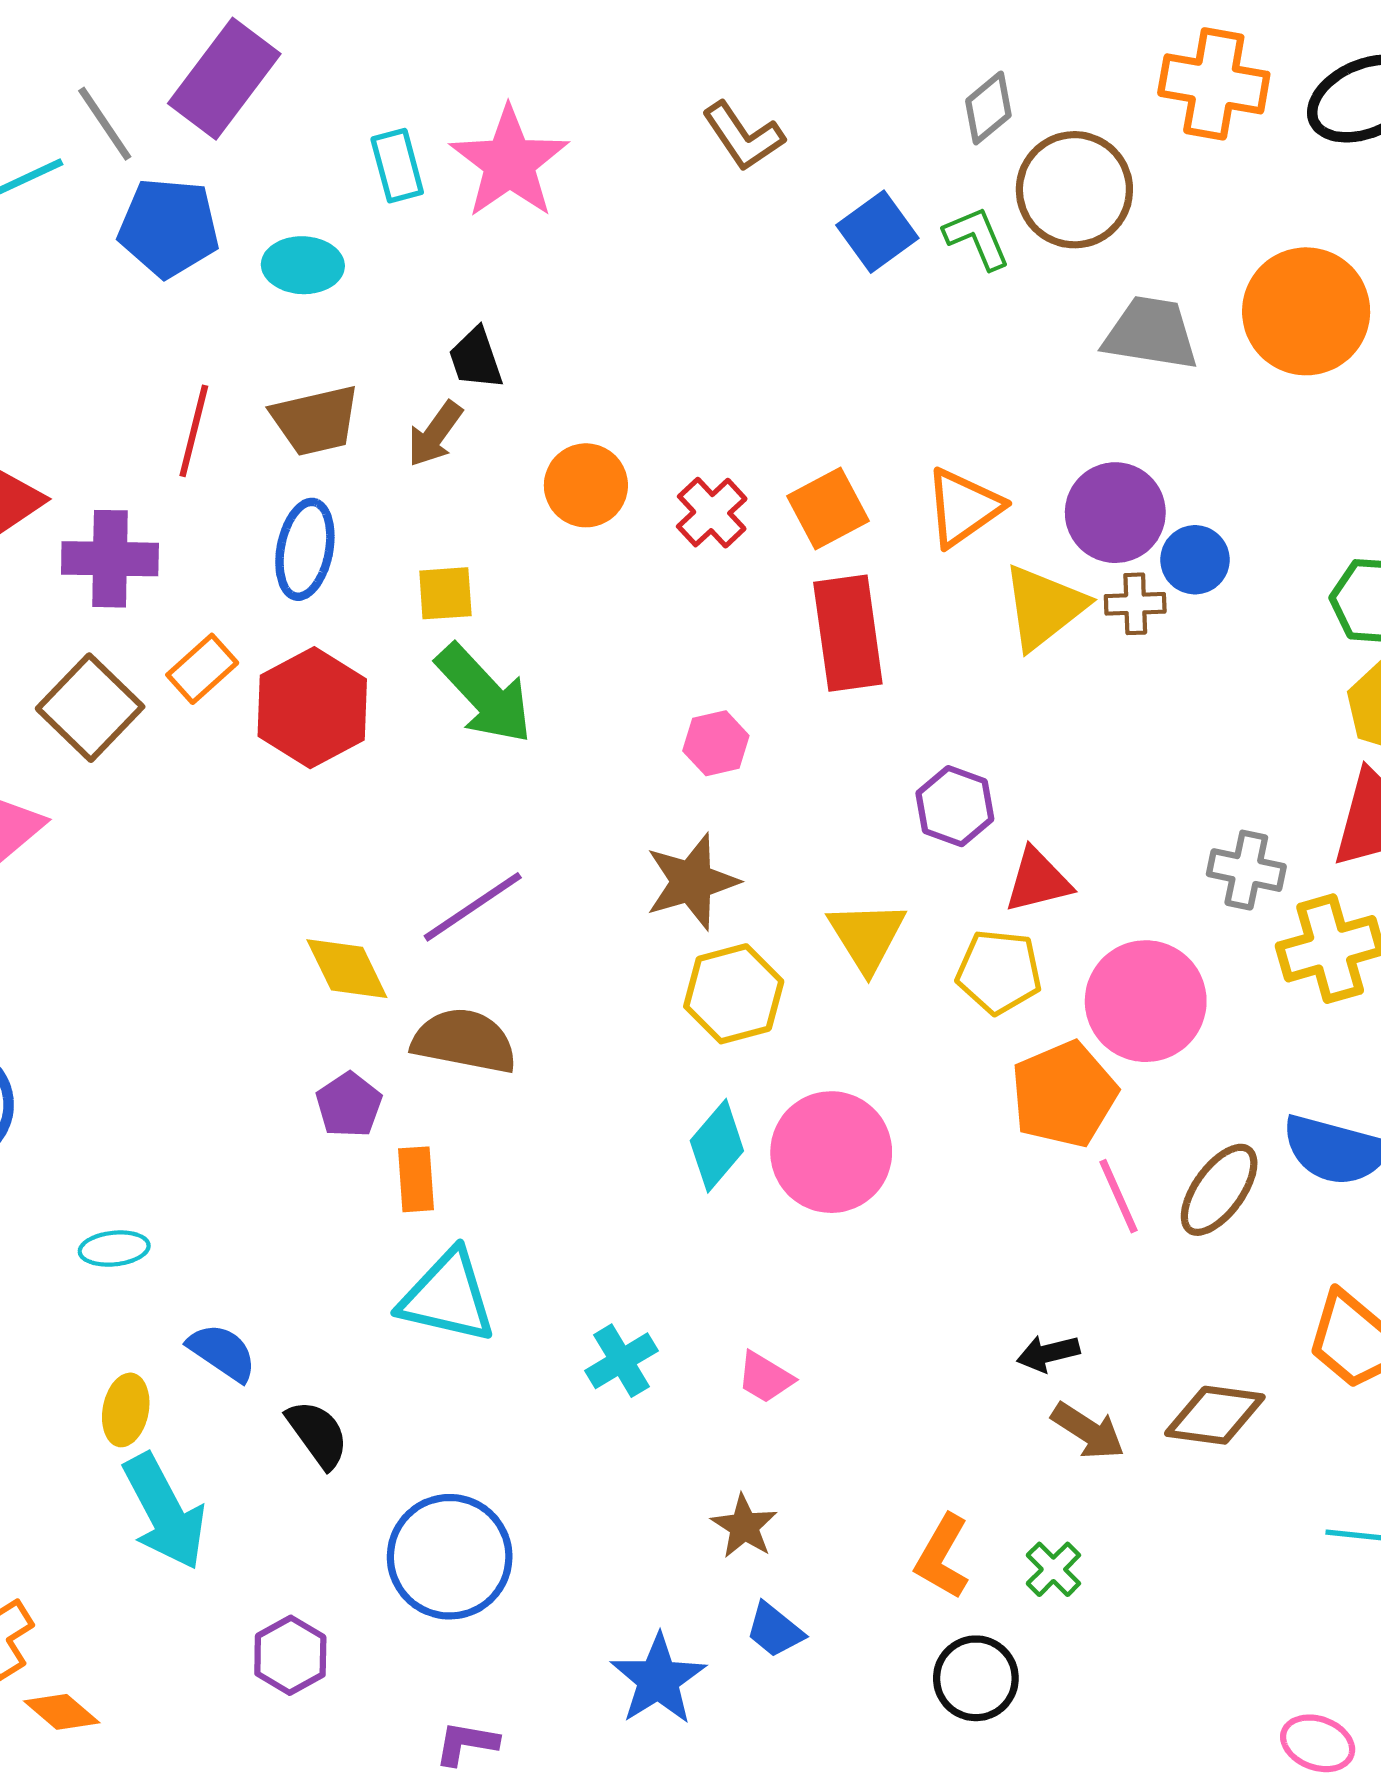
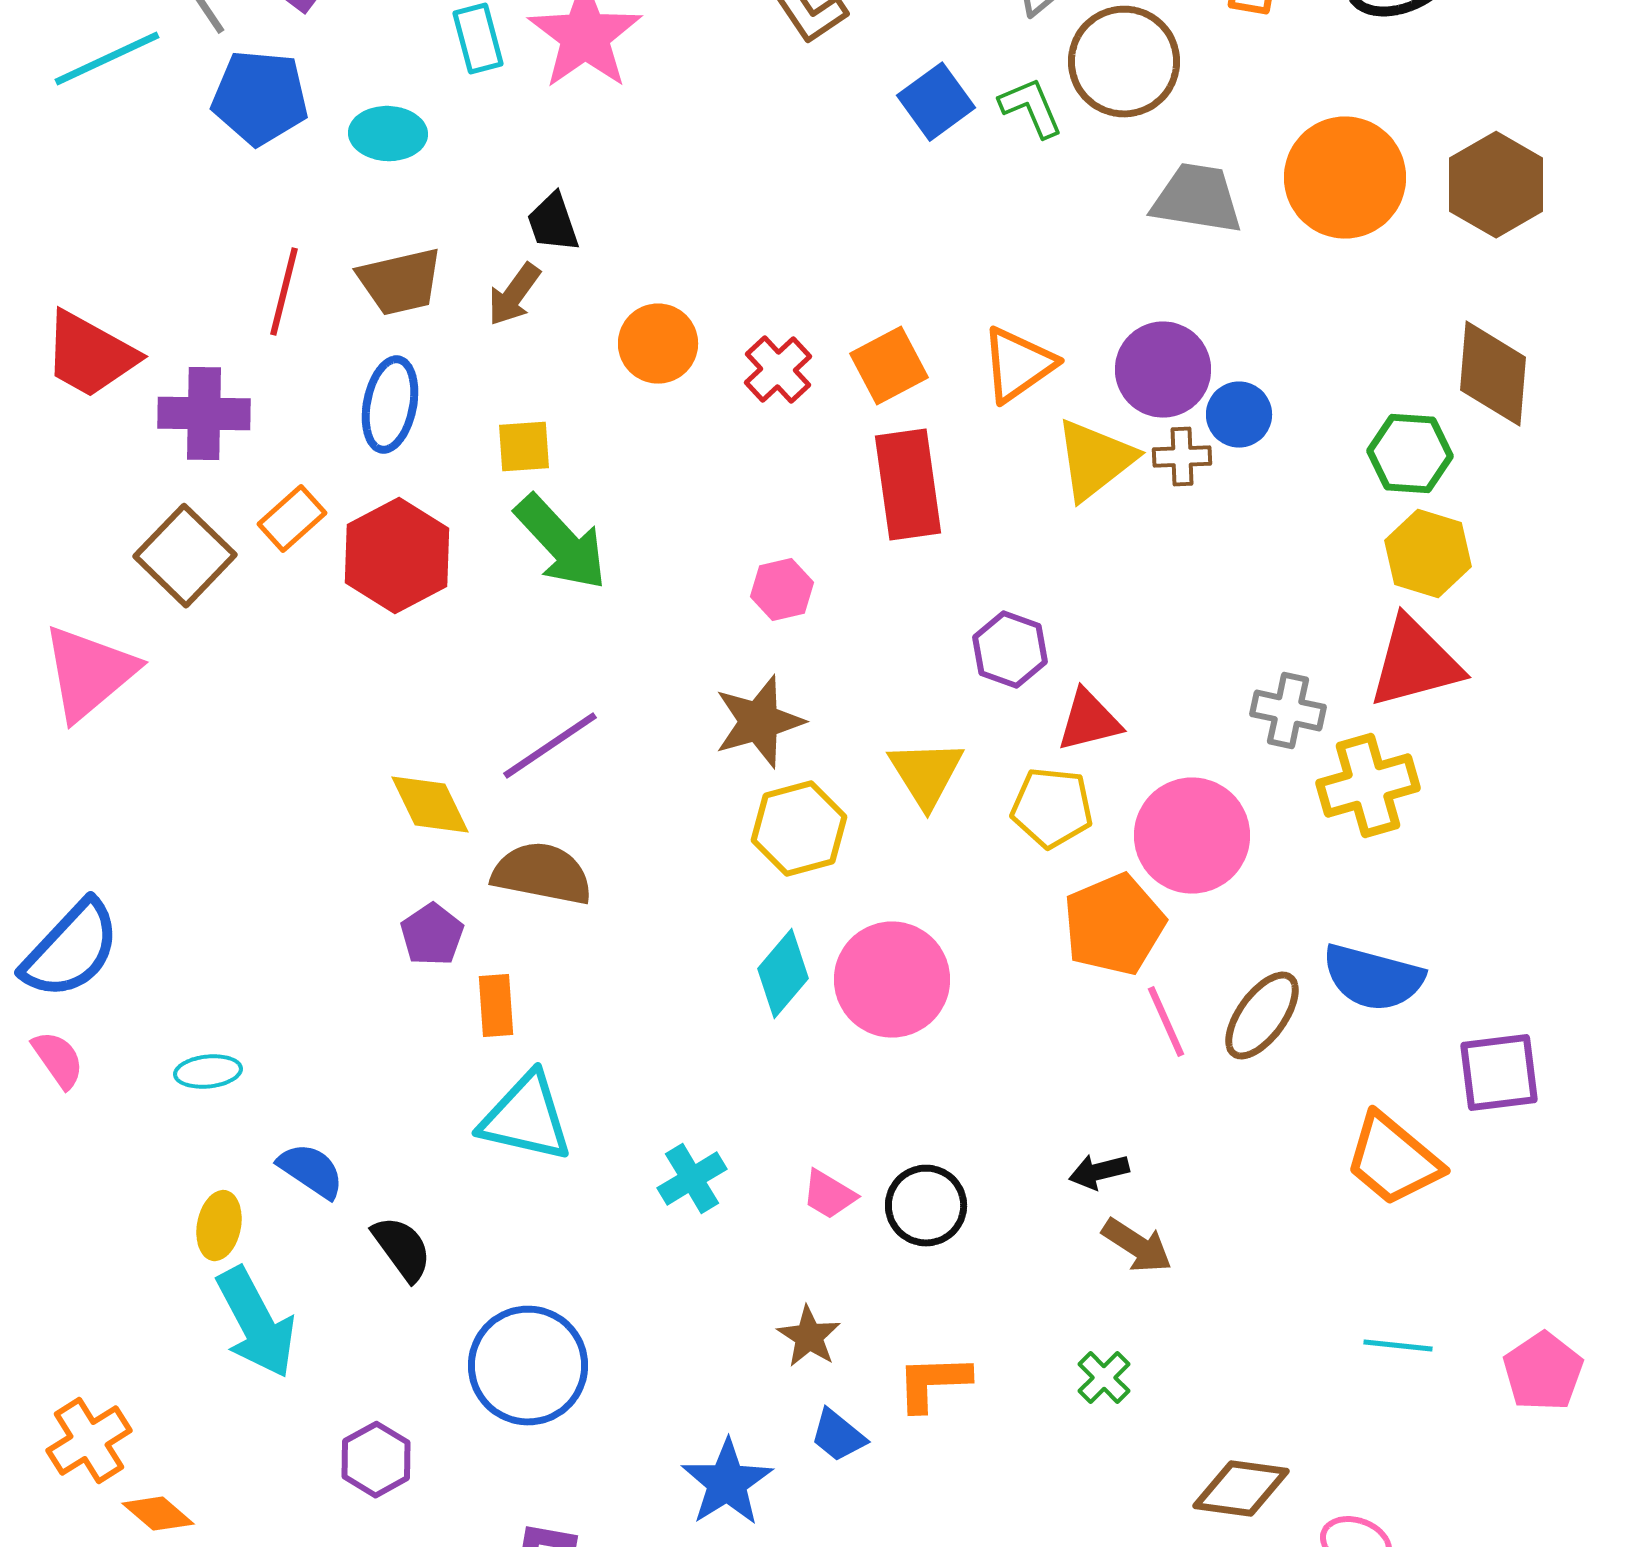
brown diamond: (1215, 1415) -> (1241, 1489), moved
orange L-shape: (942, 1557) -> (933, 1383), moved, turned 58
black circle: (976, 1678) -> (926, 1206), moved

